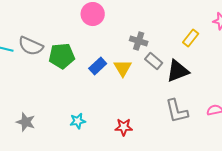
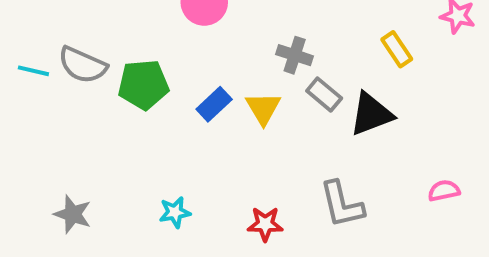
yellow rectangle: (191, 38) -> (397, 49), turned -72
gray L-shape: (177, 111) -> (342, 204), moved

